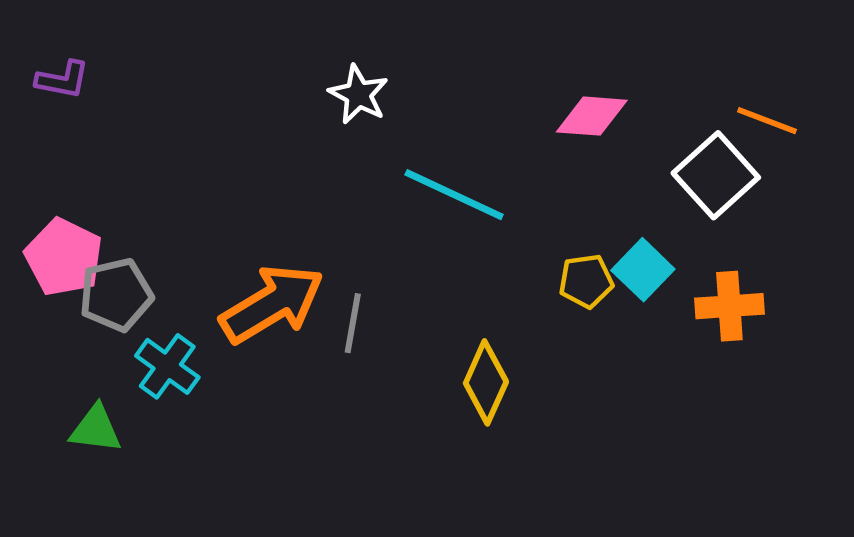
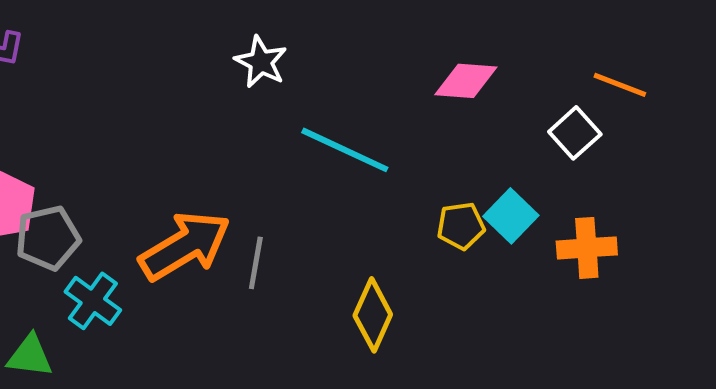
white square: (716, 175) -> (575, 133), size x0.7

